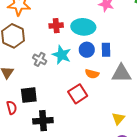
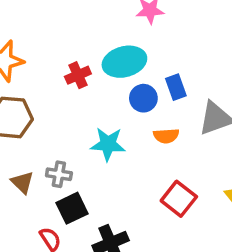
cyan star: (62, 55) -> (108, 144), moved
gray cross: (40, 59) -> (59, 174), moved
red square: (78, 94) -> (179, 199), moved

